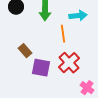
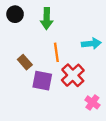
cyan arrow: (78, 16) -> (91, 44), moved
orange line: (63, 34) -> (56, 52), moved

